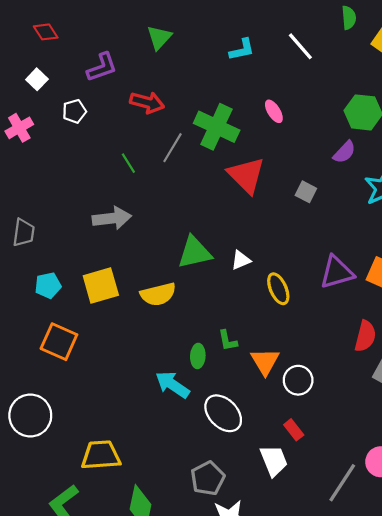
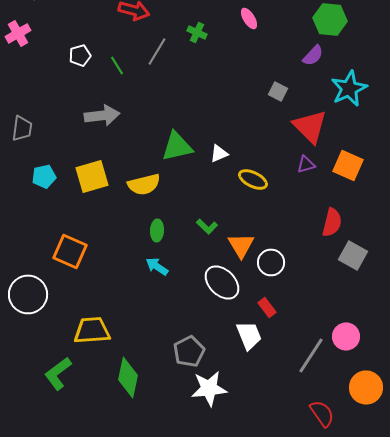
white pentagon: (74, 111) -> (80, 55), moved
green cross: (217, 127) -> (197, 32), size x0.5
red triangle: (246, 175) -> (310, 126), moved
purple triangle: (337, 272) -> (306, 164), size x0.6
yellow ellipse: (278, 289) -> (253, 179), turned -40
green L-shape: (228, 341) -> (207, 226), turned -35
orange square: (59, 342) -> (70, 251), moved
green ellipse: (198, 356) -> (157, 230), moved
cyan arrow: (172, 385) -> (157, 266), size x0.7
white ellipse: (223, 413) -> (222, 282), moved

